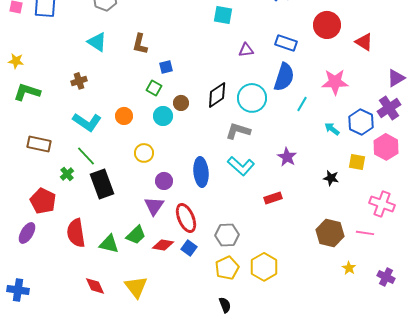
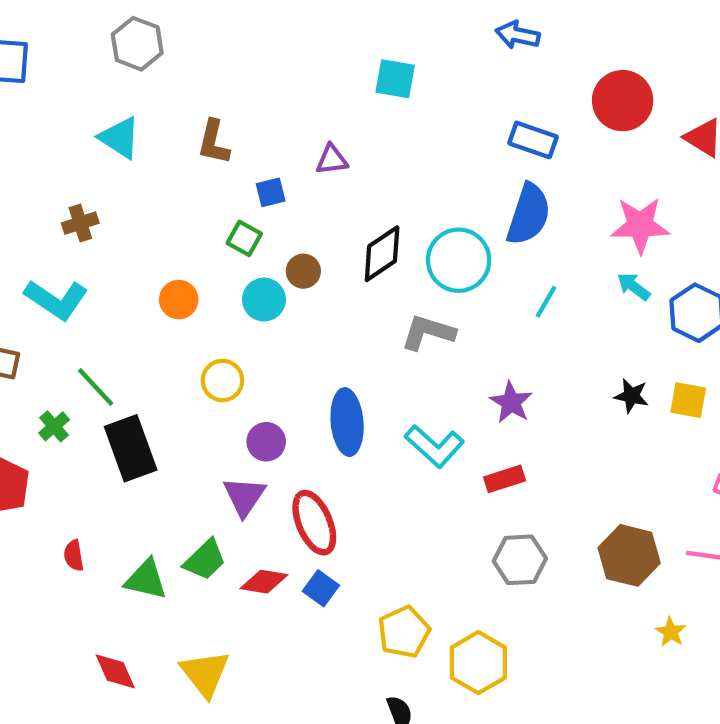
purple triangle: (246, 50) -> (332, 160), moved
cyan line: (302, 104) -> (546, 302), moved
cyan L-shape: (87, 122) -> (56, 300), moved
cyan arrow: (332, 129) -> (634, 286), moved
purple star: (287, 157) -> (511, 402), moved
cyan L-shape: (241, 166) -> (435, 446), moved
black star: (331, 178) -> (631, 396), moved
red semicircle: (76, 233) -> (74, 555), size x0.5
gray hexagon: (227, 235) -> (520, 560), moved
yellow hexagon: (264, 267) -> (478, 663), moved

